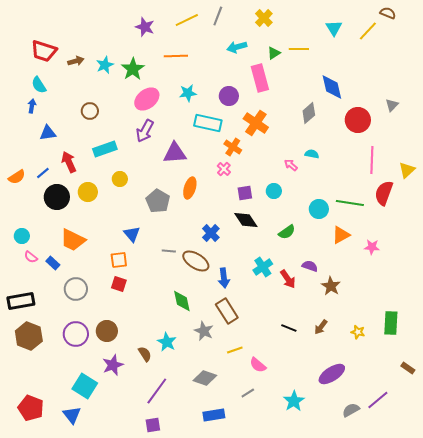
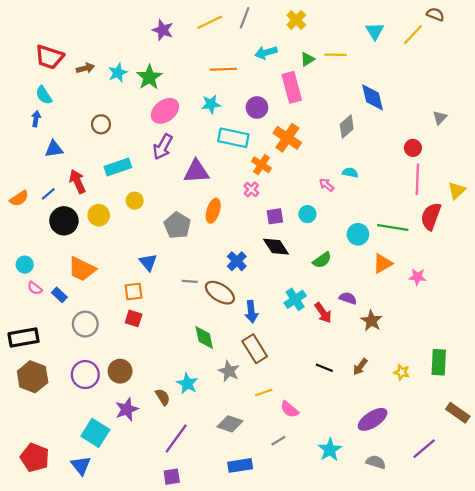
orange line: (176, 56) -> (223, 69), moved
red circle: (358, 120) -> (413, 148), moved, size x0.6
brown rectangle: (408, 368) -> (458, 413), size x1.5
gray semicircle: (351, 410) -> (376, 462), moved, turned 48

